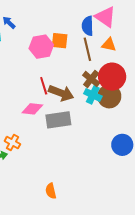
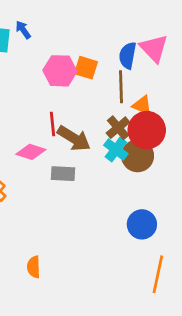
orange triangle: (109, 45) -> (142, 105), moved
gray rectangle: (58, 120) -> (63, 174), size x0.7

